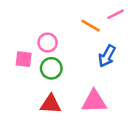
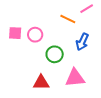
pink square: (24, 59) -> (15, 33), moved
green circle: (51, 68) -> (55, 54), moved

